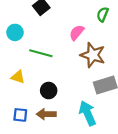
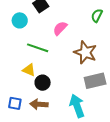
cyan circle: (15, 32) -> (20, 20), moved
pink semicircle: (77, 32) -> (60, 28), moved
yellow triangle: (18, 77) -> (29, 70), moved

